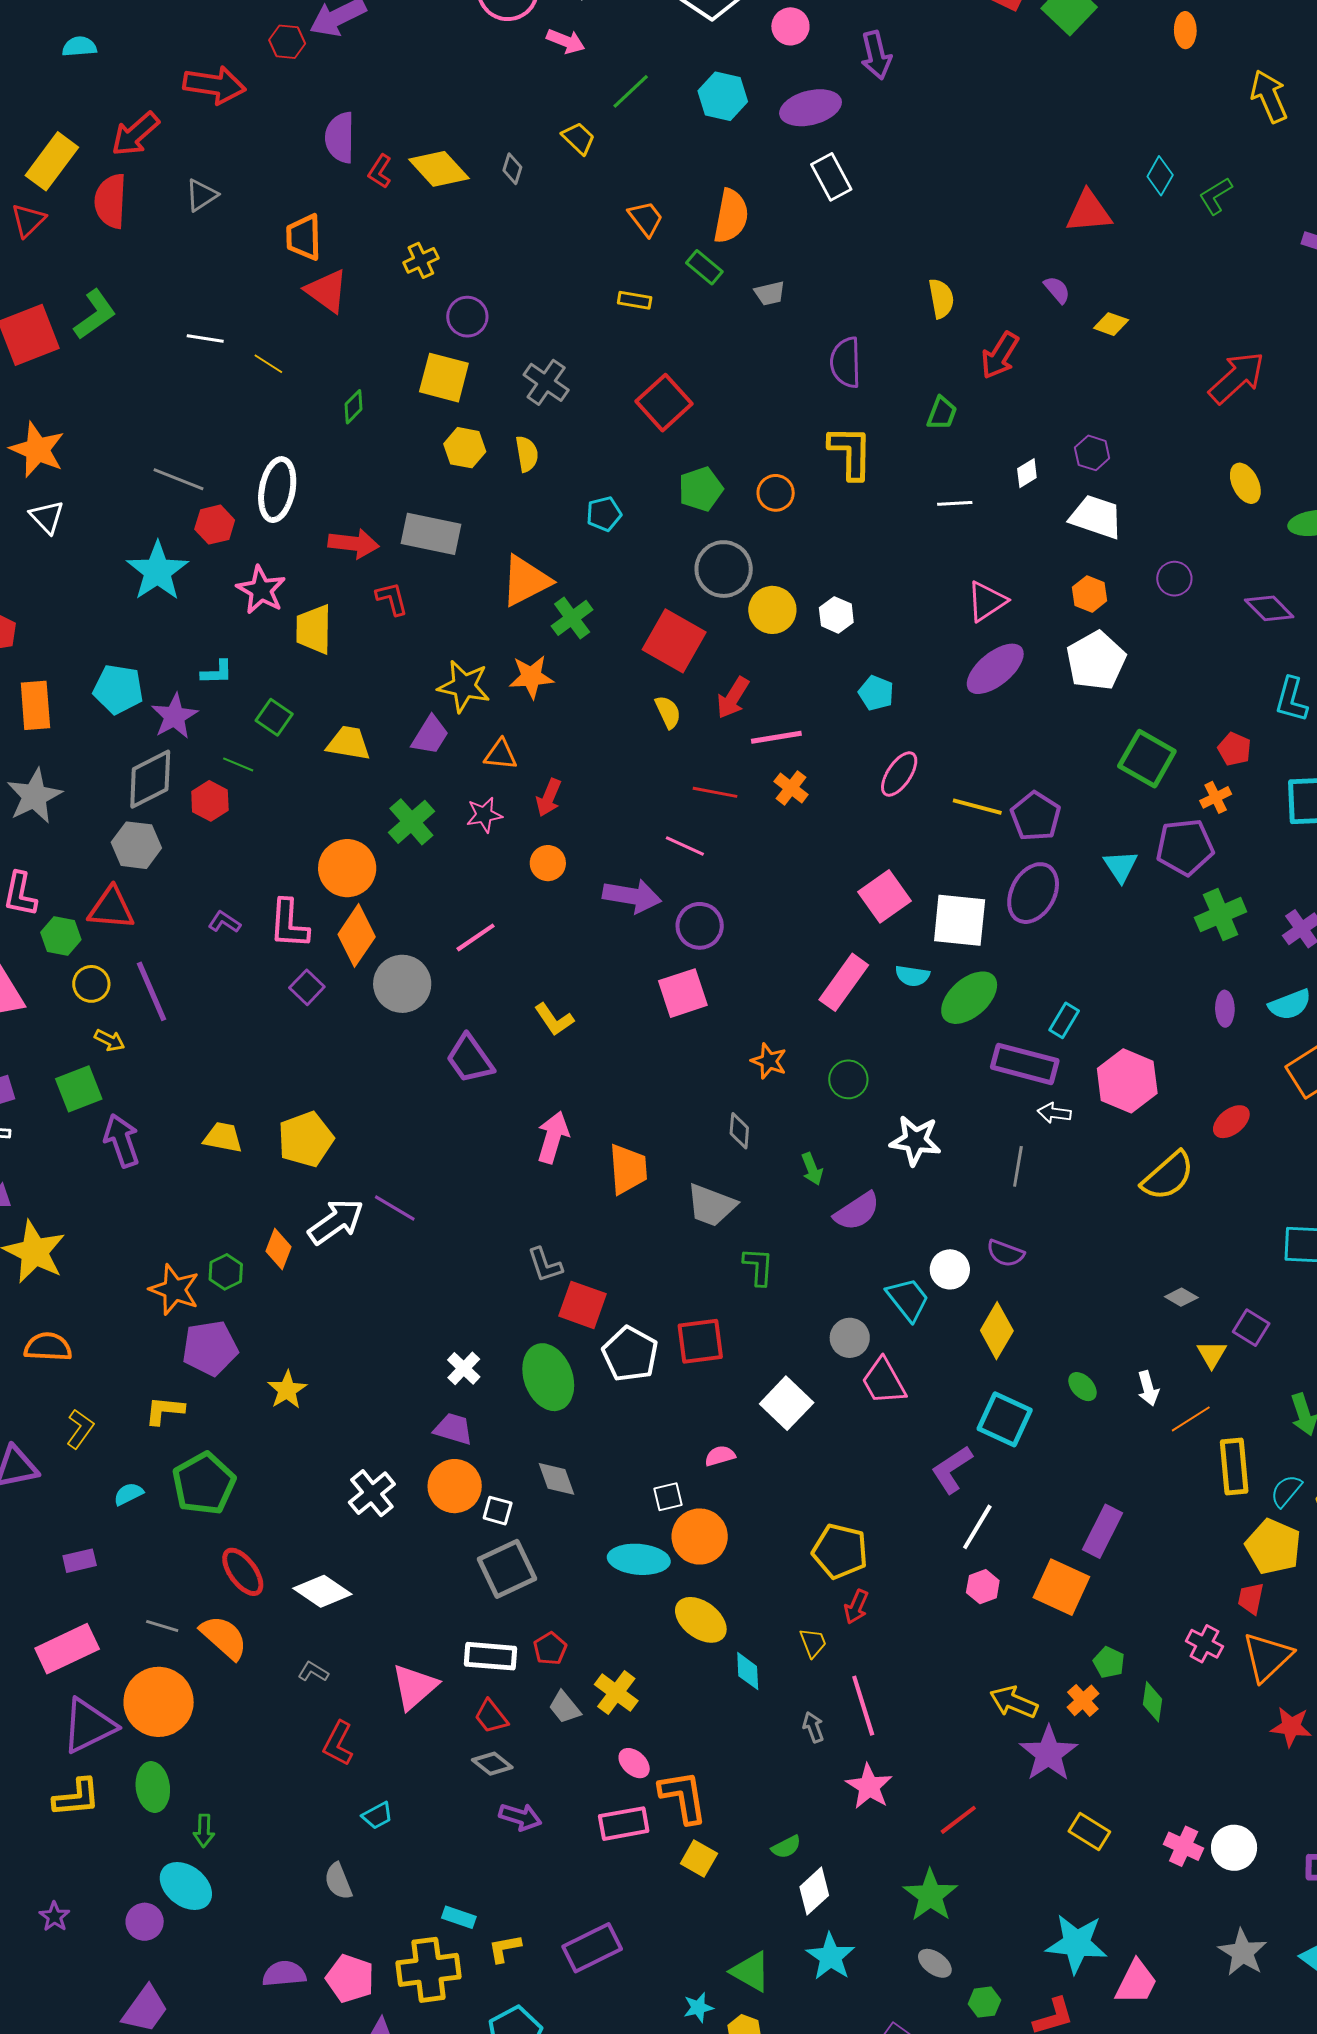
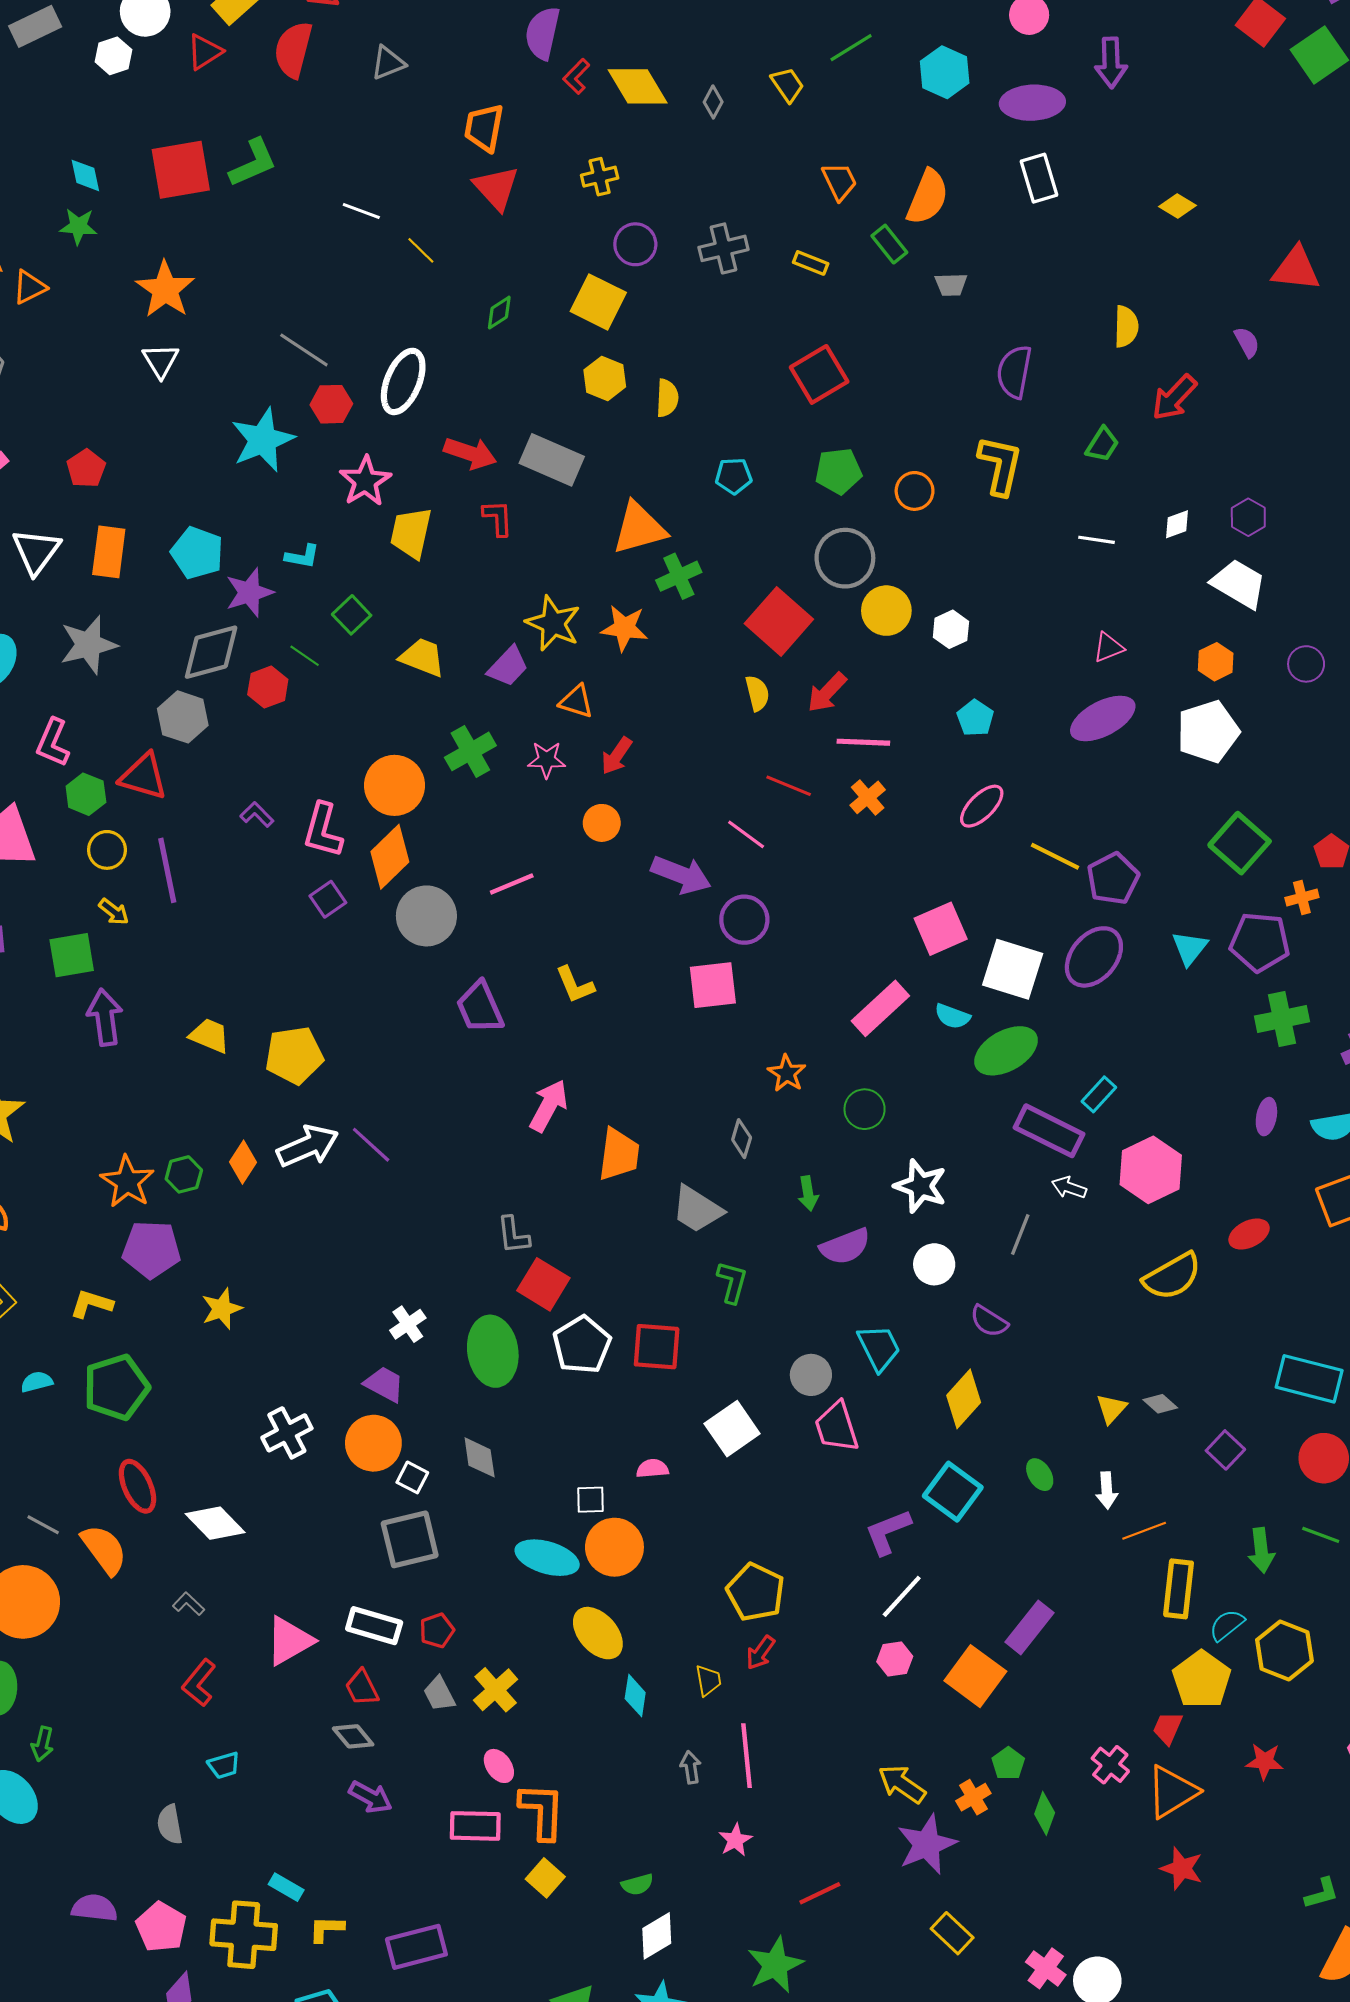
yellow diamond: (1111, 324) -> (1178, 206), moved
gray cross: (546, 382) -> (724, 248), moved, turned 30
pink triangle: (987, 601) -> (1108, 647), size x0.7
white circle: (950, 1269) -> (934, 1264), moved
yellow triangle: (1212, 1354) -> (1111, 1409), moved
pink star: (869, 1786) -> (735, 1840), size x0.7

